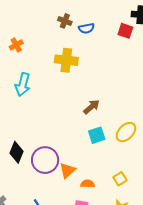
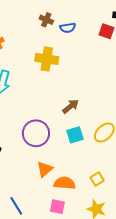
purple circle: (45, 160) -> (36, 133), moved
orange semicircle: (88, 184) -> (65, 183), size x1.5

